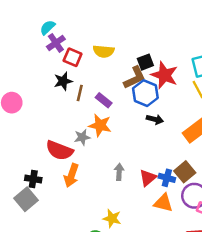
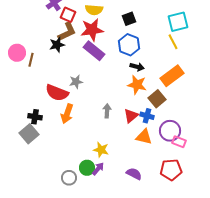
red star: (164, 75) -> (92, 30), moved, turned -30
brown L-shape: (135, 78) -> (67, 32), moved
black star: (63, 81) -> (57, 45), moved
brown line: (80, 93) -> (31, 60), moved
purple rectangle: (104, 100) -> (94, 51), size x1.5
orange star: (100, 125) -> (137, 85), moved
brown square: (185, 172) -> (157, 99), moved

